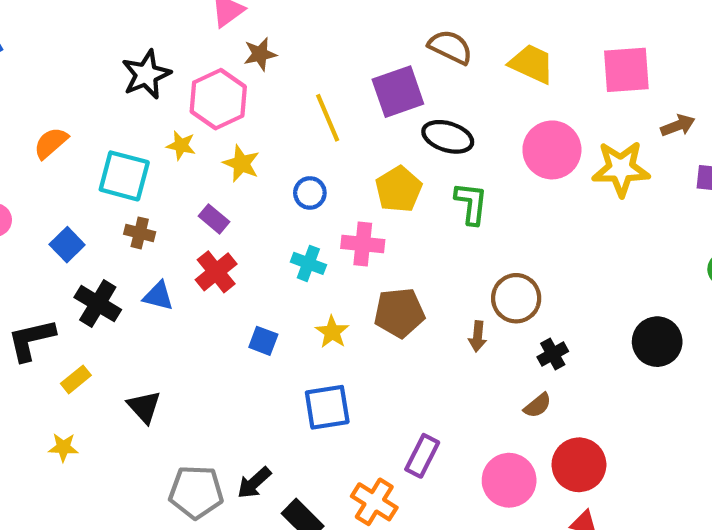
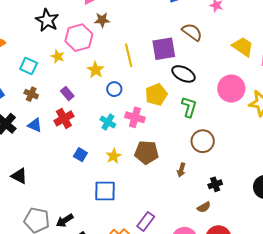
yellow trapezoid: (532, 64) -> (243, 47), moved
black star: (146, 74) -> (47, 20), turned -30
yellow star: (241, 164) -> (96, 70), moved
cyan square: (124, 176) -> (29, 66), size x0.7
brown circle: (516, 298) -> (203, 141), moved
black triangle: (144, 407) -> (19, 176), turned -30

